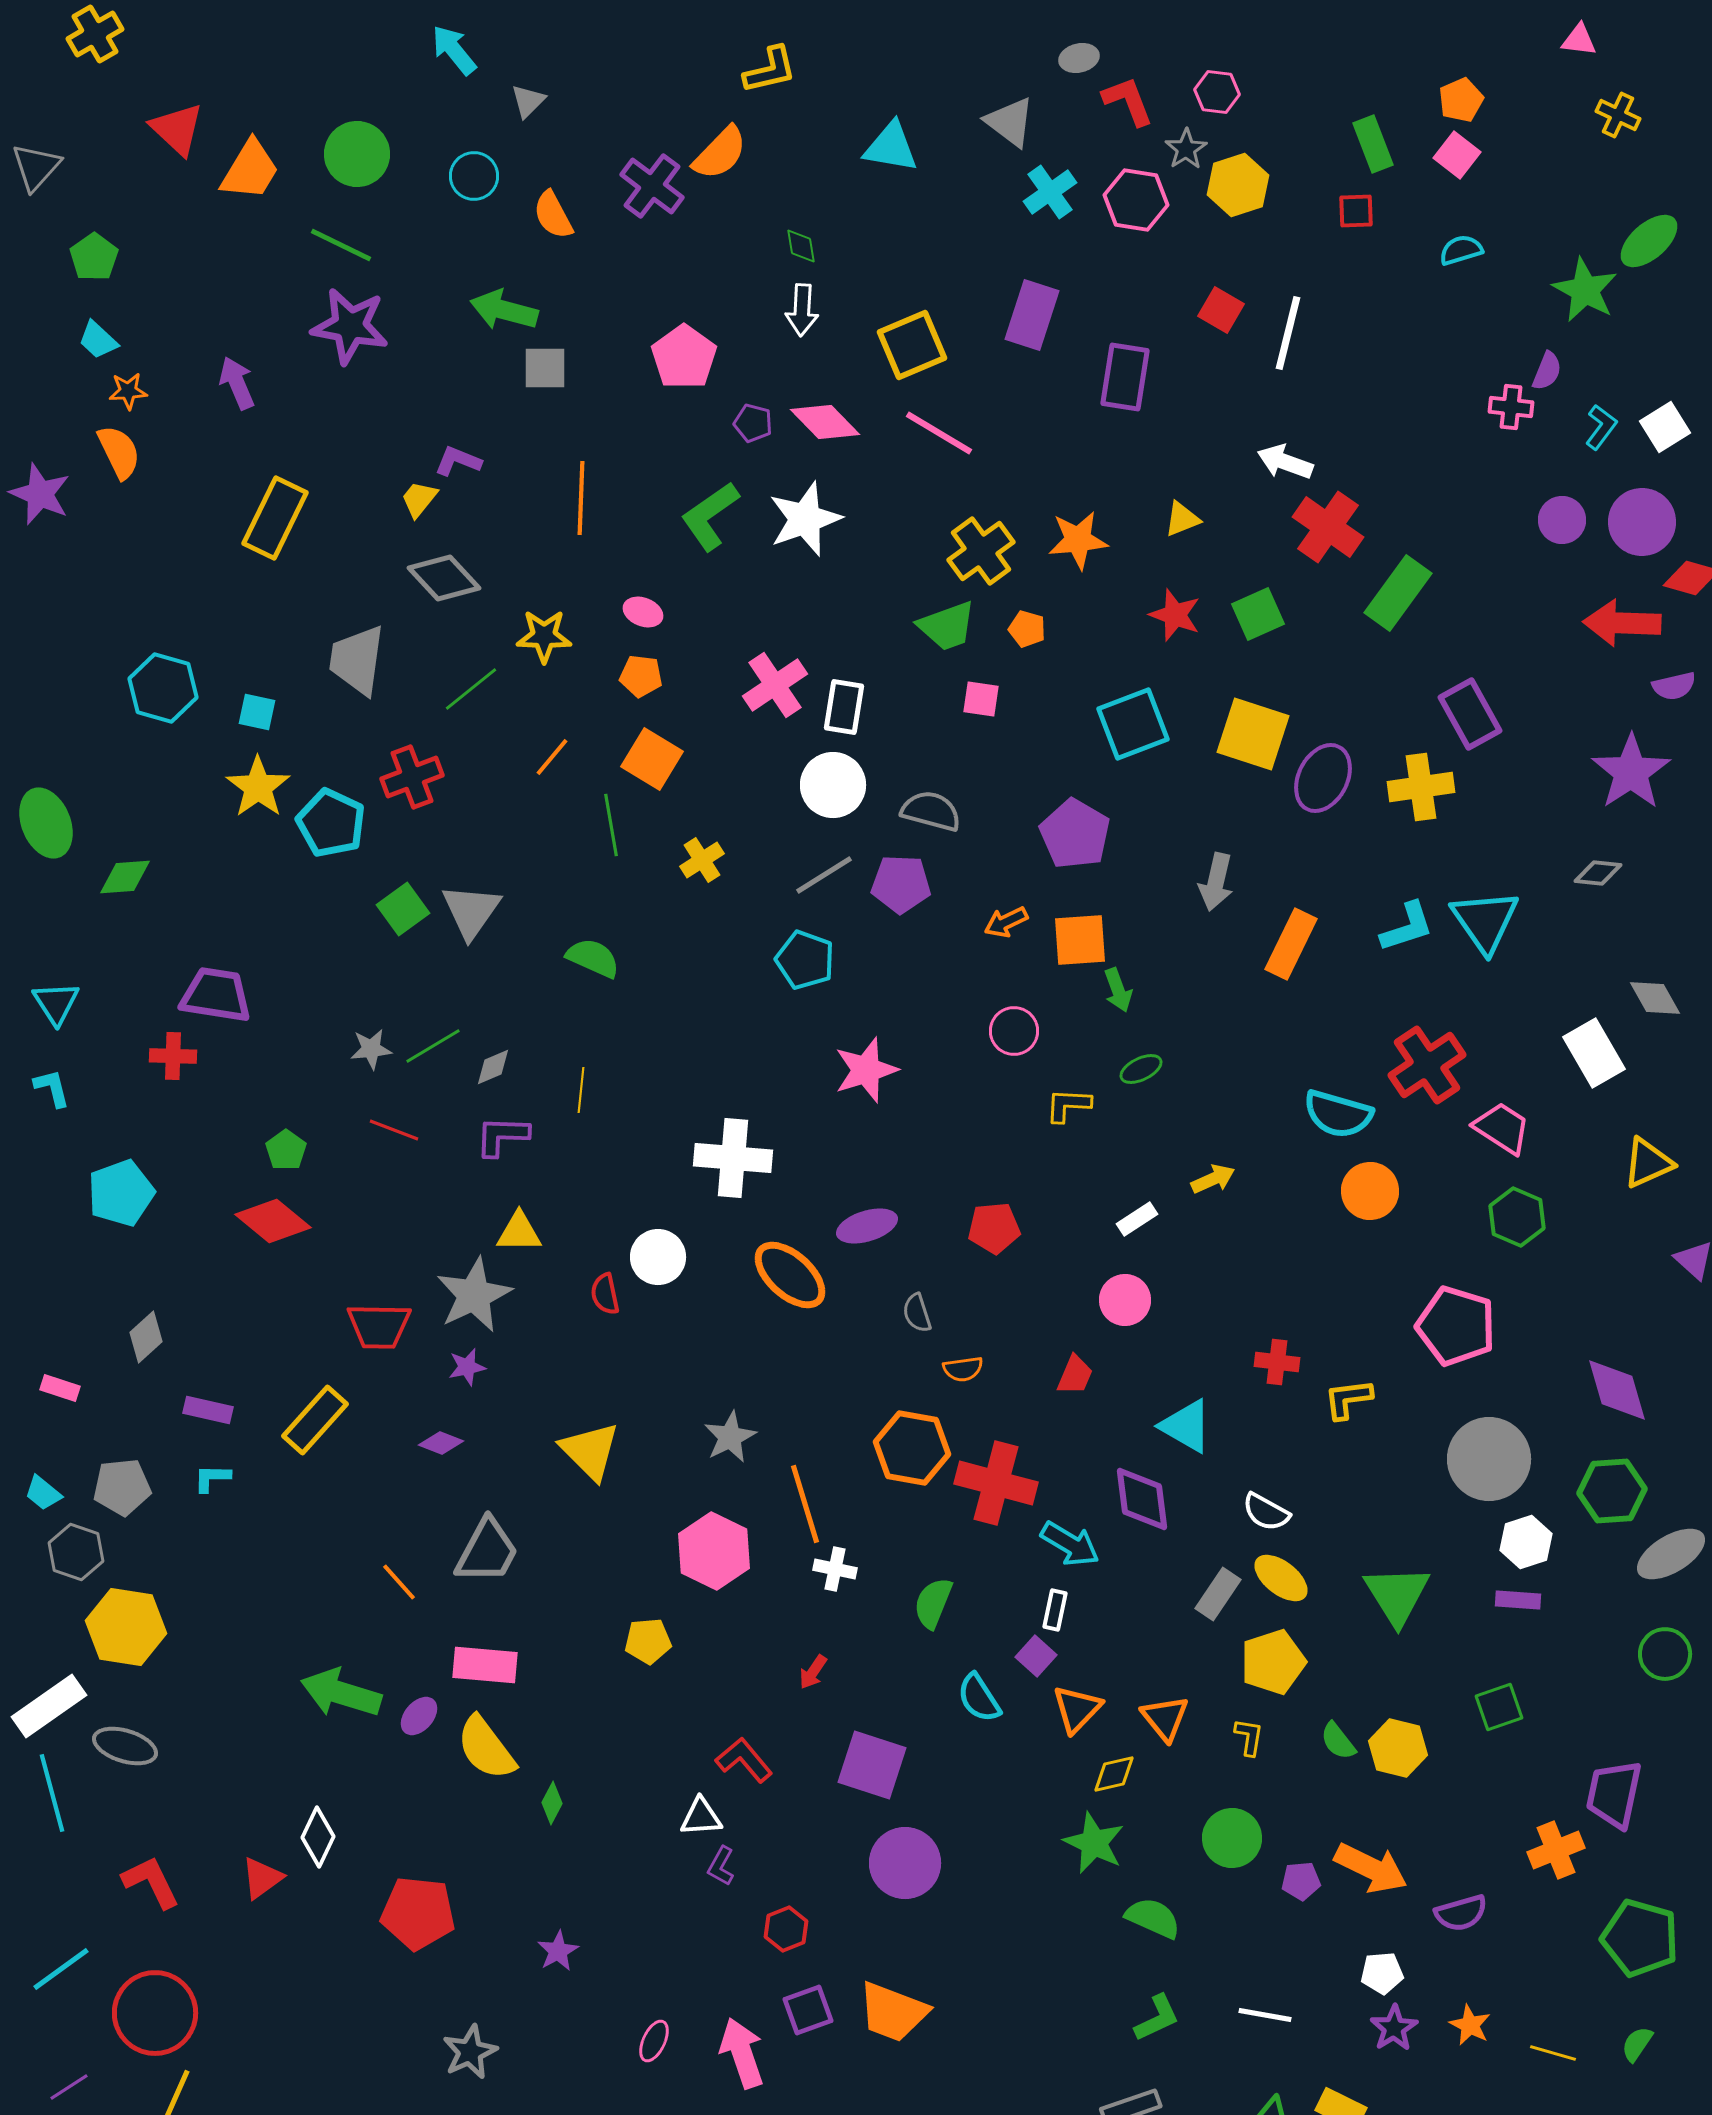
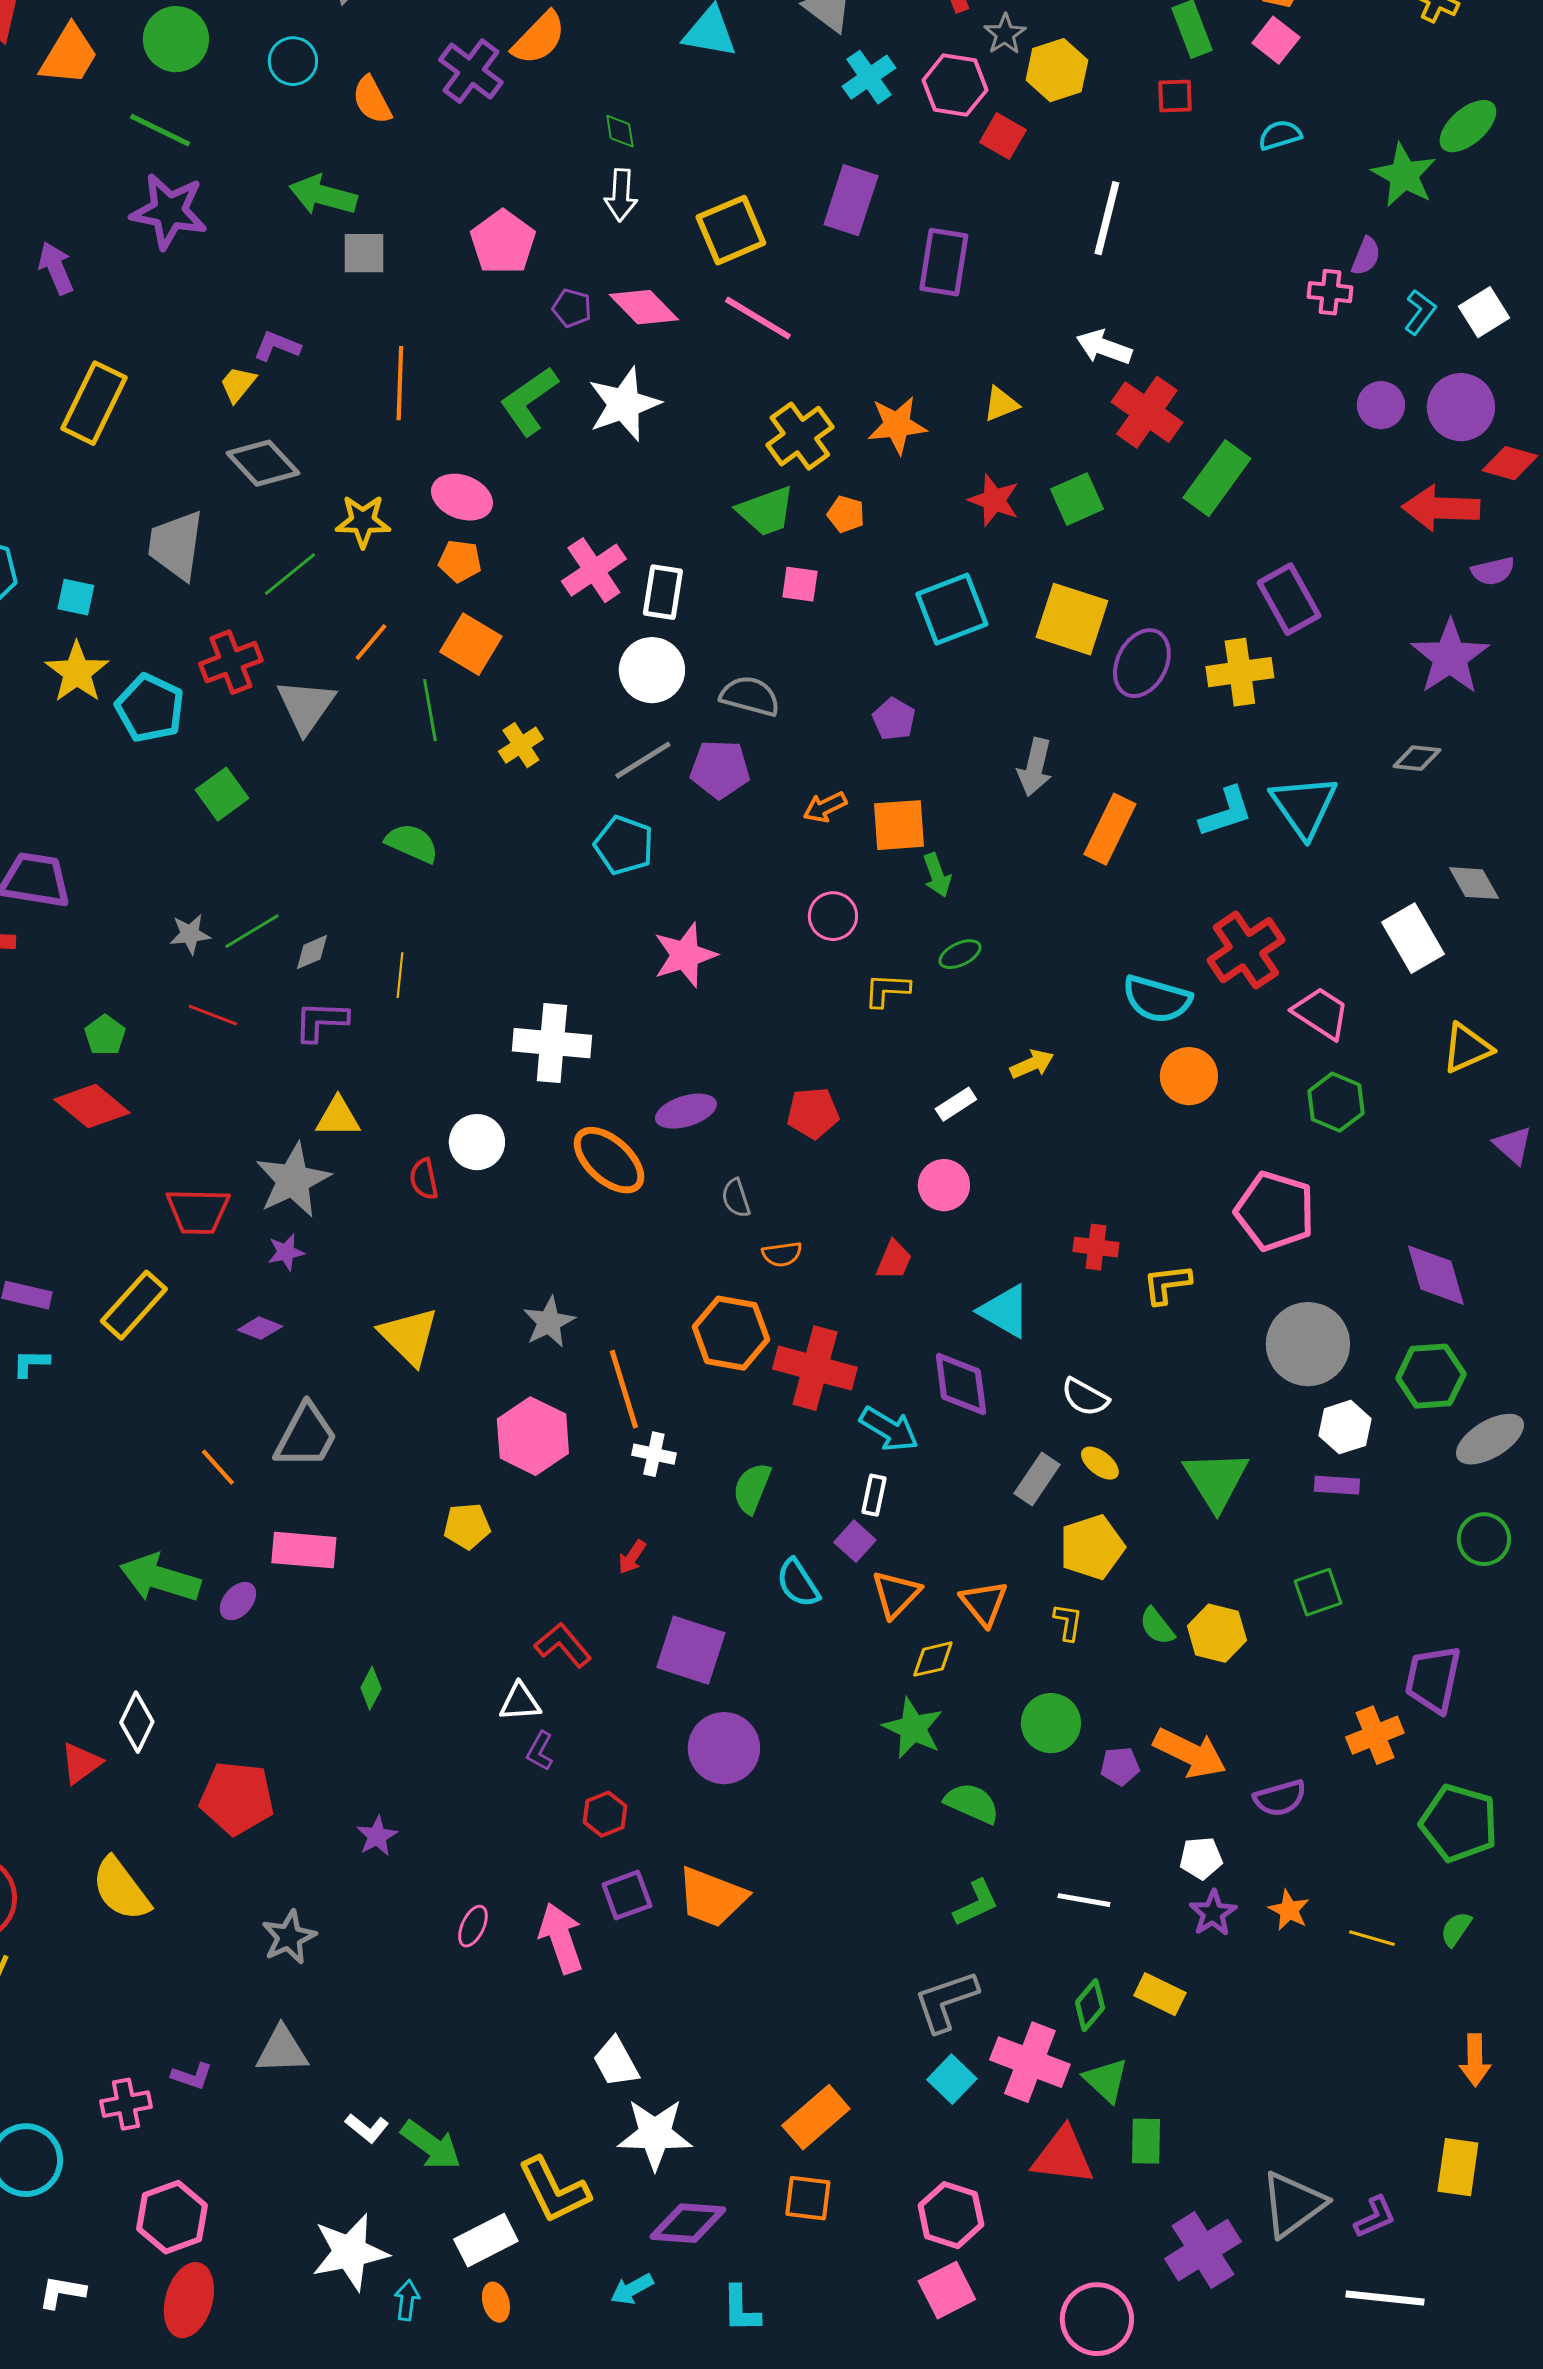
red square: (1221, 310) -> (1003, 136), moved
pink ellipse: (643, 612) -> (462, 497), size x1.5
purple pentagon: (1075, 834) -> (894, 719), size x0.6
gray triangle: (471, 911) -> (306, 706), moved
yellow ellipse: (1281, 1578) -> (1100, 1463), size x0.7
yellow semicircle: (486, 1748) -> (121, 1889), moved

